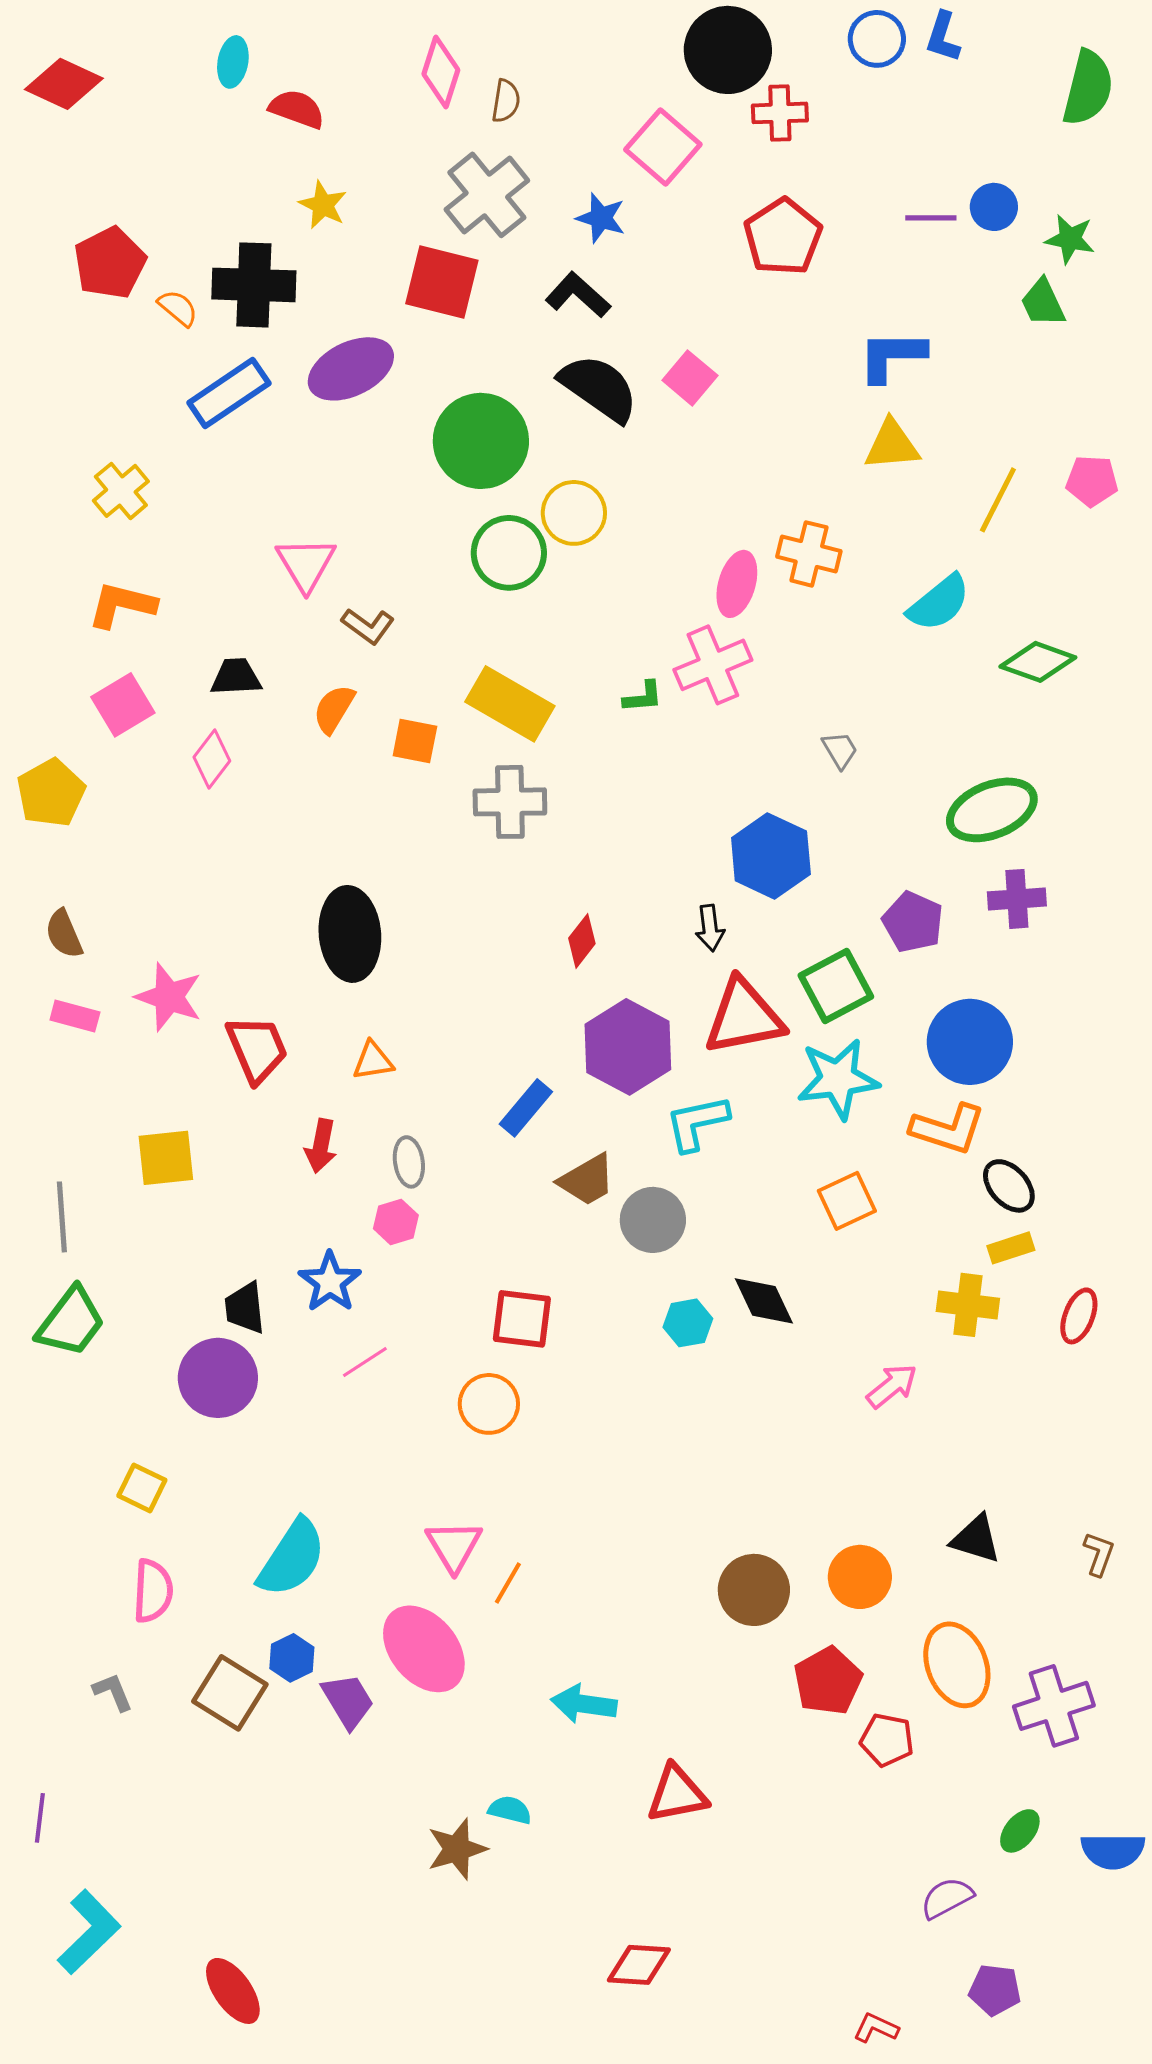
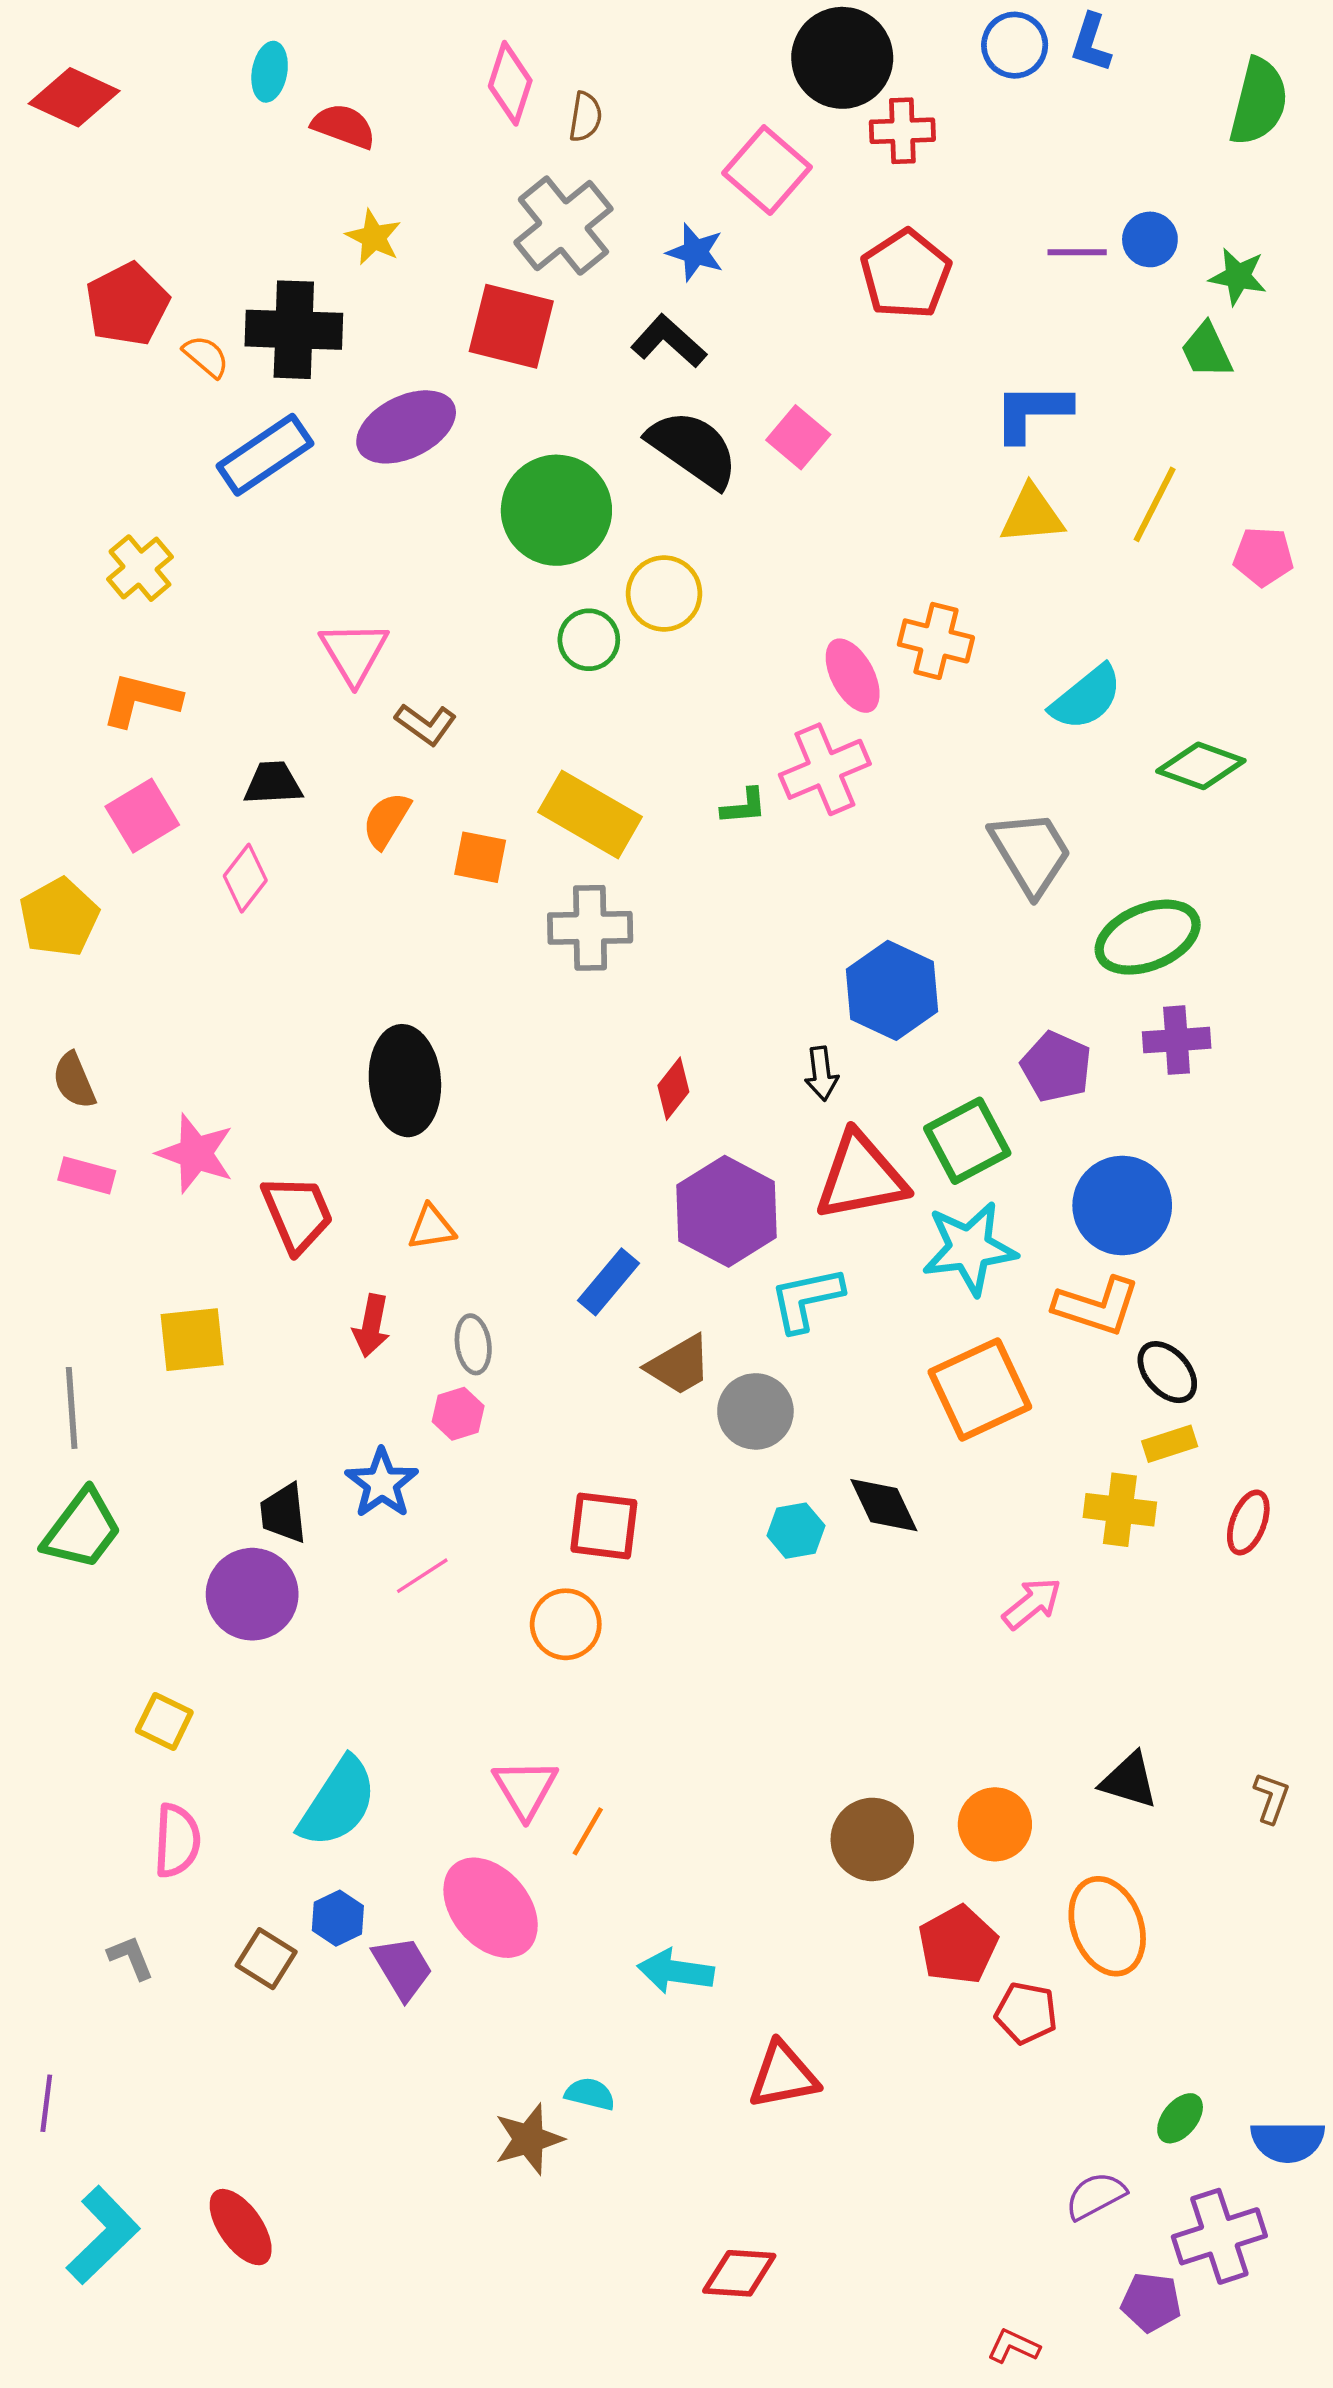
yellow line: (998, 500) -> (1155, 504), moved
green circle: (509, 553) -> (589, 640), size x0.7
pink ellipse: (737, 584) -> (853, 676), turned -44
gray trapezoid: (840, 750) -> (1031, 853), moved, size x2.0
orange square: (847, 1201) -> (980, 1389), size x1.5
brown square: (230, 1693) -> (266, 1959), size x0.7
purple cross: (1054, 1706) -> (1219, 2236), moved
red ellipse: (233, 1991) -> (241, 2227), moved

